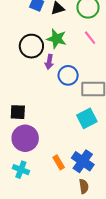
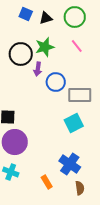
green star: (57, 39) -> (45, 47), turned -30
orange rectangle: (59, 162) -> (47, 182), moved
brown semicircle: (84, 186) -> (80, 188), moved

